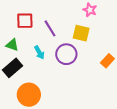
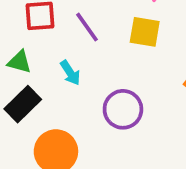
purple circle: (66, 54) -> (123, 109), moved

